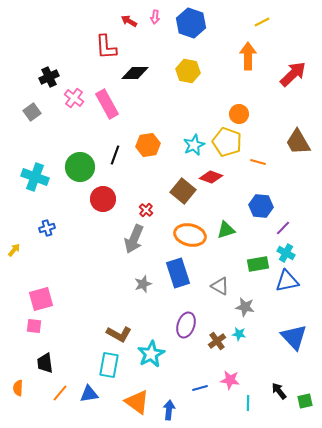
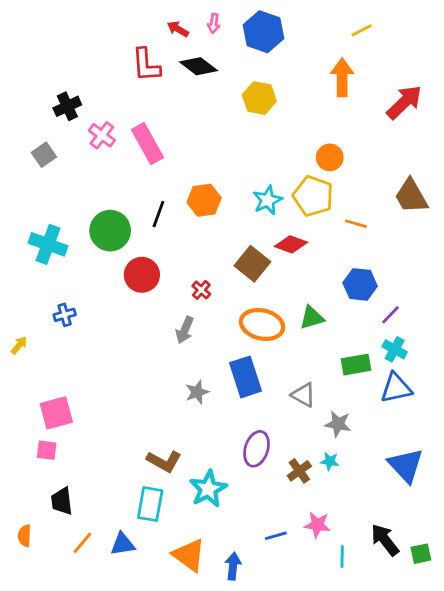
black diamond: (135, 73) -> (199, 66), moved, turned 36
gray arrow: (134, 239) -> (185, 330), size x0.7
black arrow: (279, 391) -> (385, 540), size x1.4

